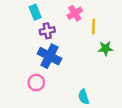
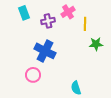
cyan rectangle: (35, 12) -> (24, 13), moved
purple cross: (47, 31) -> (48, 21), moved

